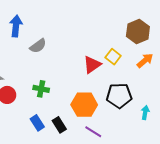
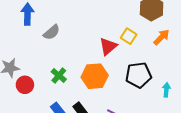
green cross: (41, 89) -> (59, 75), turned 35
orange hexagon: (84, 105) -> (95, 76), moved

